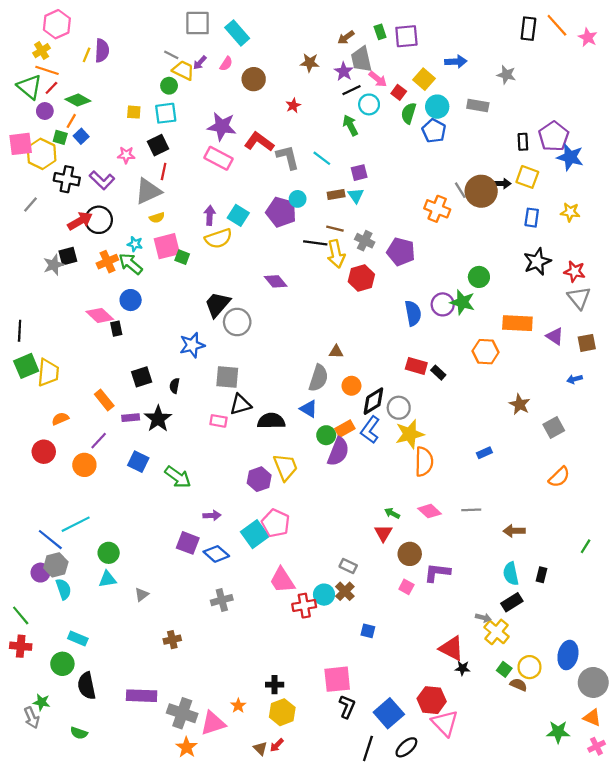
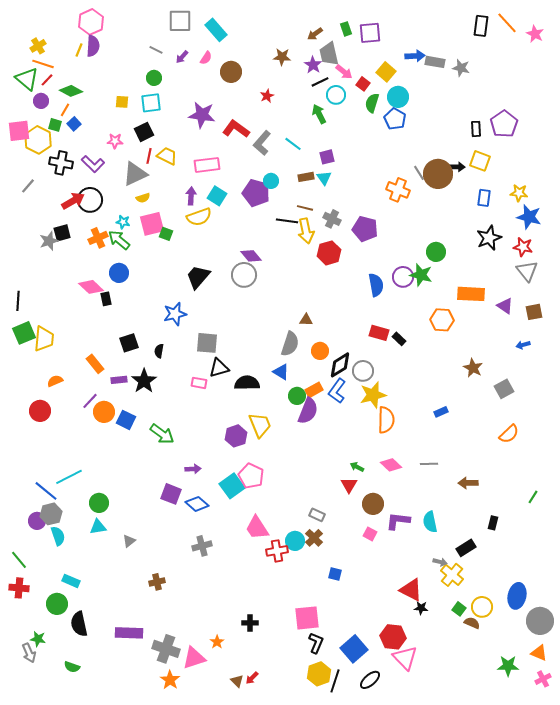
pink hexagon: (57, 24) -> (91, 22), moved
yellow trapezoid: (183, 70) -> (167, 156), moved
gray rectangle: (478, 106) -> (435, 62), moved
gray L-shape: (288, 157) -> (262, 143), turned -125
blue star: (570, 157) -> (529, 217), moved
pink rectangle: (218, 158) -> (207, 165), moved, turned -35
gray circle: (237, 322) -> (244, 275), moved
orange circle: (84, 465) -> (104, 412), moved
cyan semicircle: (511, 574) -> (430, 522), moved
yellow hexagon: (282, 712) -> (319, 674), moved

